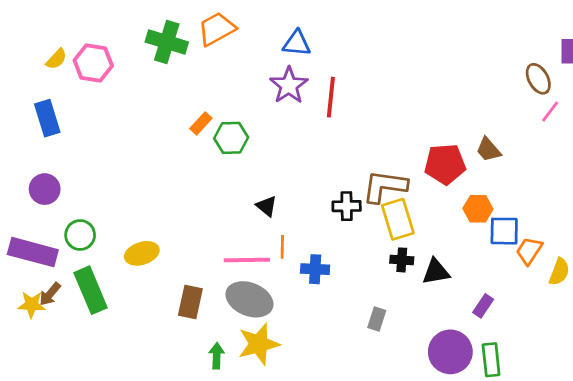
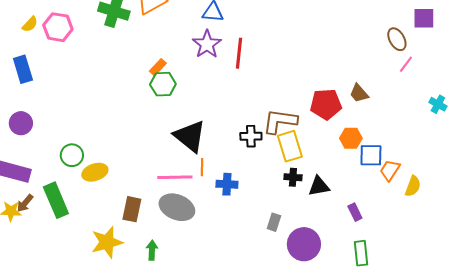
orange rectangle: (201, 123) -> (158, 67), moved
black triangle: (267, 206) -> (190, 136), size x2.0
green circle: (80, 235) -> (72, 155), moved
purple rectangle: (483, 306) -> (355, 212), turned -60
yellow star: (259, 344) -> (107, 242), moved
purple circle: (450, 352) -> (304, 244), moved

